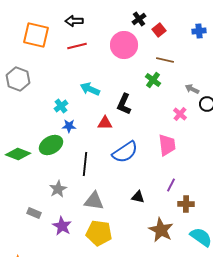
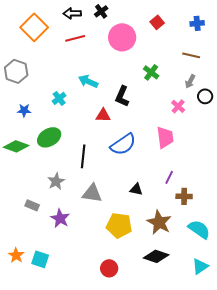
black cross: (139, 19) -> (101, 11), moved
orange square: (36, 35) -> (34, 27), turned 32
brown line: (165, 60) -> (191, 55), moved
gray arrow: (192, 89) -> (190, 81), turned -88
blue star: (69, 126) -> (24, 110), moved
yellow pentagon: (99, 233) -> (119, 225), moved

